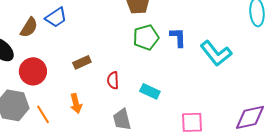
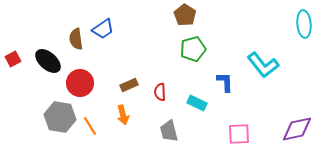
brown semicircle: (29, 27) -> (76, 39), turned 140
blue L-shape: (178, 37) -> (225, 82), moved
brown rectangle: (82, 62) -> (129, 85), moved

